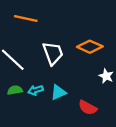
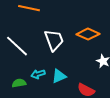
green semicircle: (15, 90) -> (19, 83), moved

